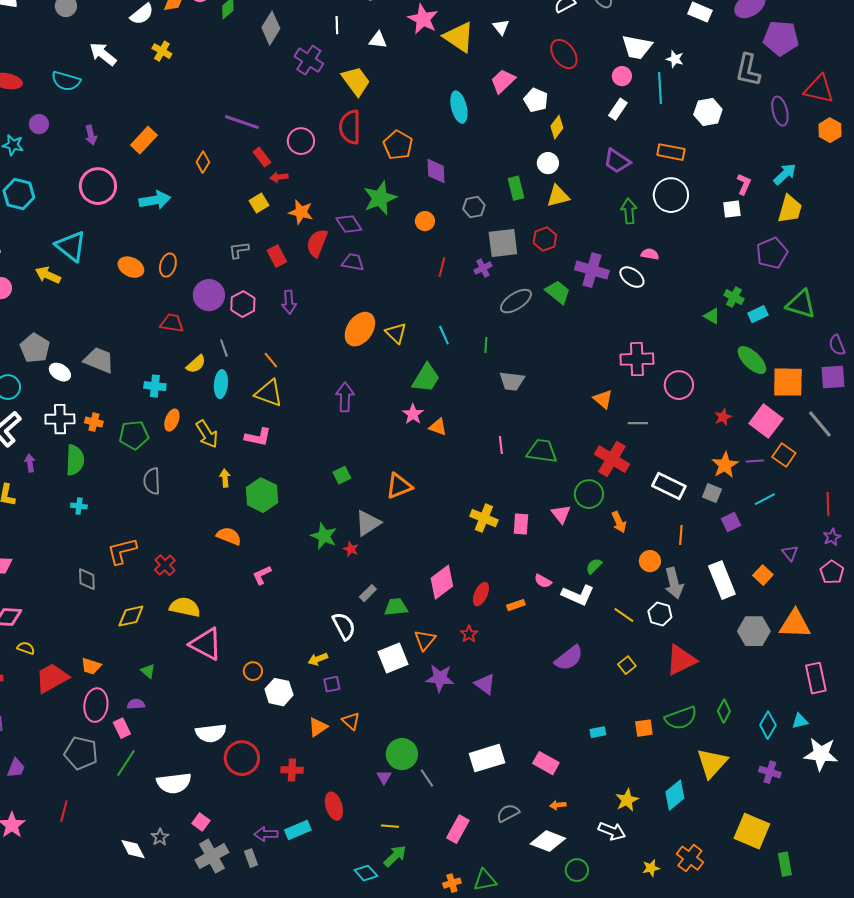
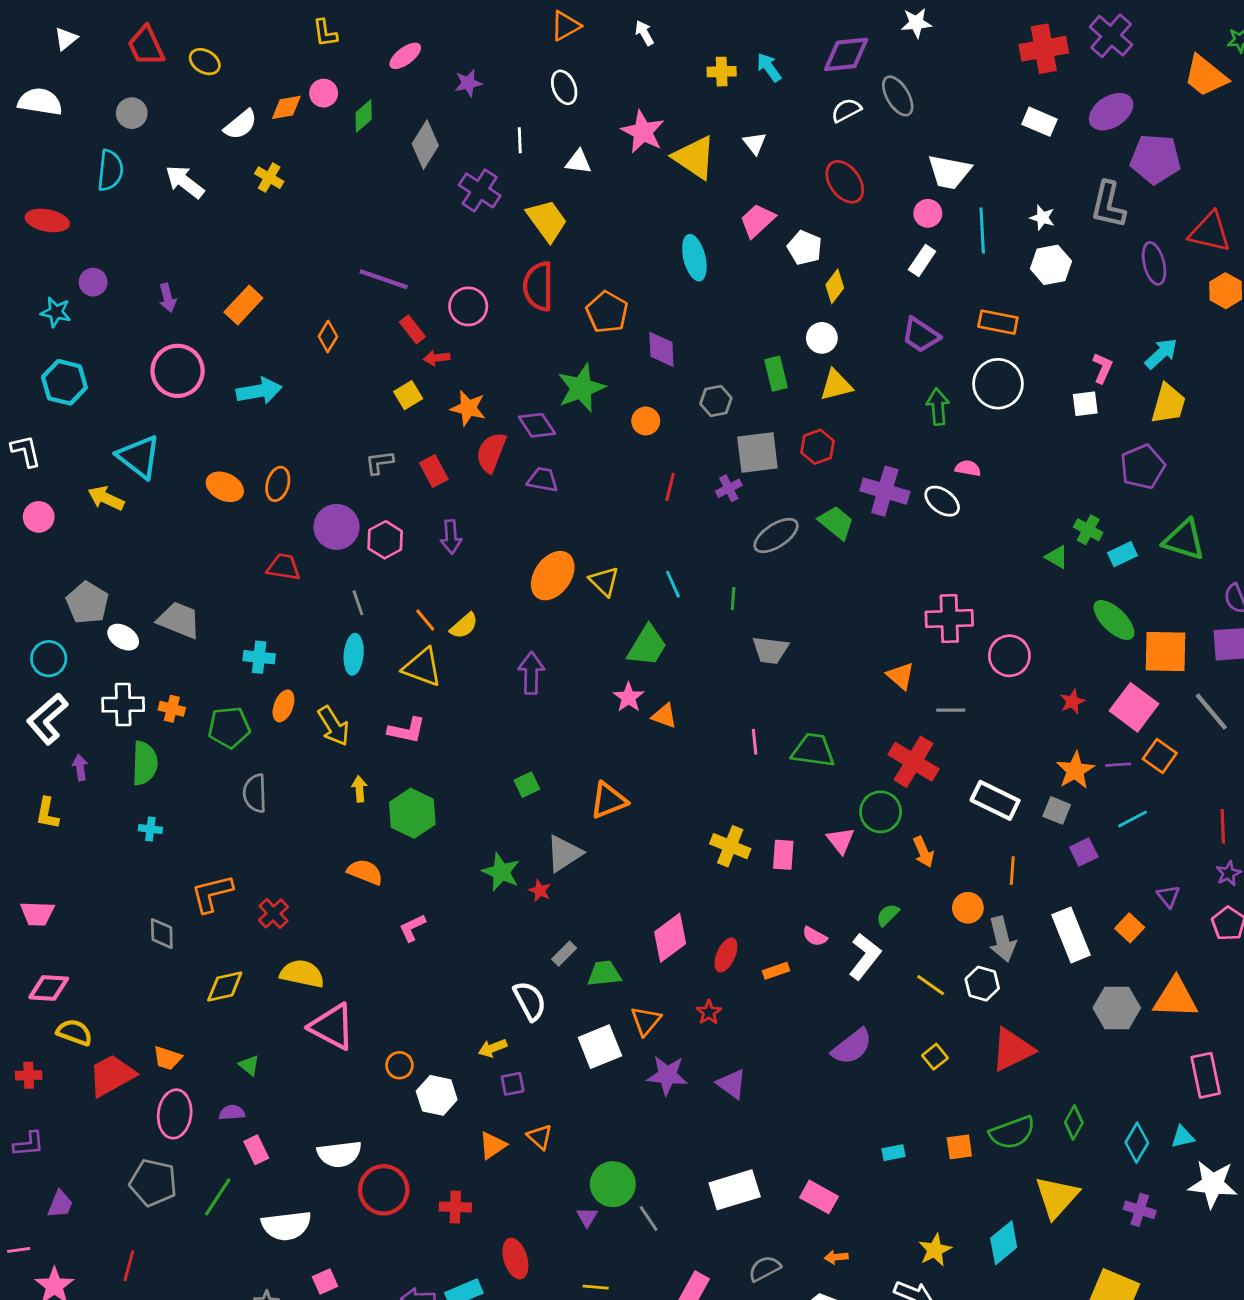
white star: (675, 59) -> (1042, 218), moved
cyan semicircle: (66, 81) -> (110, 170), moved, turned -100
yellow semicircle: (196, 364) -> (464, 626), moved
white L-shape: (578, 595) -> (865, 956), turned -76
yellow semicircle: (26, 648) -> (74, 1032), size x1.4
pink rectangle: (122, 728) -> (256, 1150), moved
pink square: (201, 822) -> (325, 1281), turned 30

